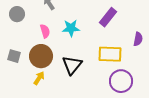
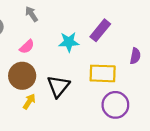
cyan star: (71, 28) -> (69, 42), moved
pink semicircle: (45, 31) -> (27, 47), turned 64
yellow arrow: (39, 78) -> (29, 101), moved

